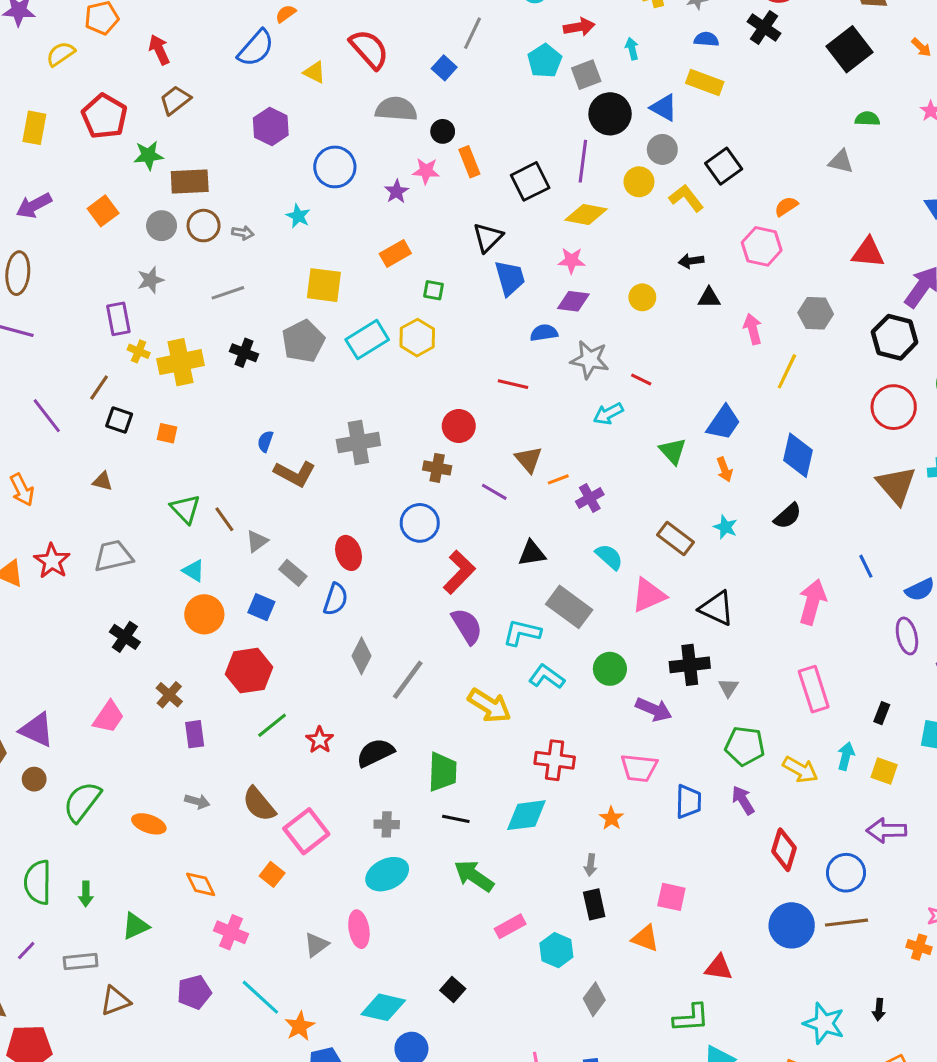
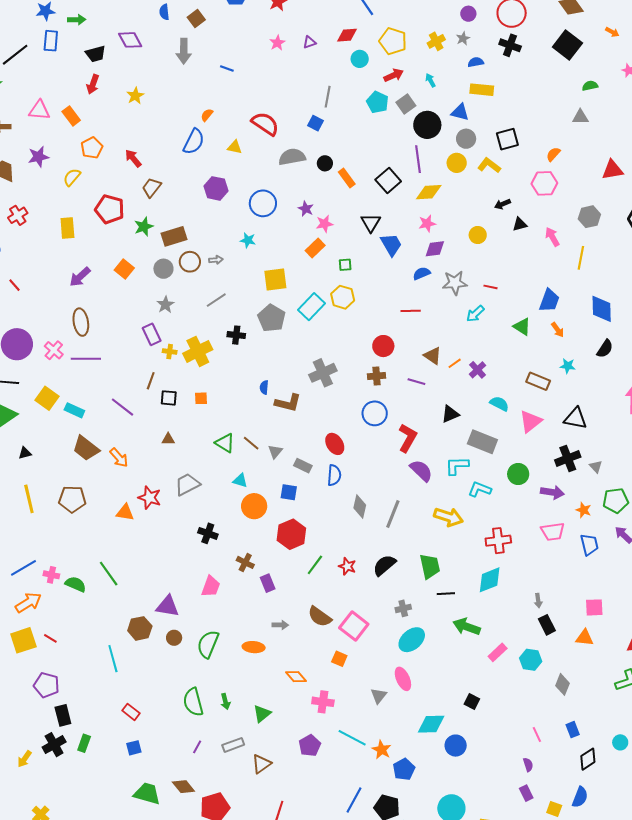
black square: (724, 166) -> (507, 139), turned 35
pink star: (426, 171) -> (325, 224), moved
orange star: (611, 818) -> (584, 510), moved

